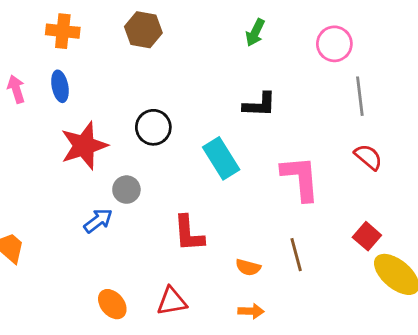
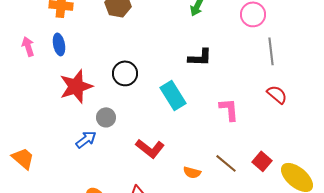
pink L-shape: (300, 178) -> (229, 109), size x0.7
red L-shape: (189, 233) -> (150, 148), turned -48
red square: (367, 236) -> (262, 161), moved
brown line: (296, 255) -> (226, 163), turned -35

